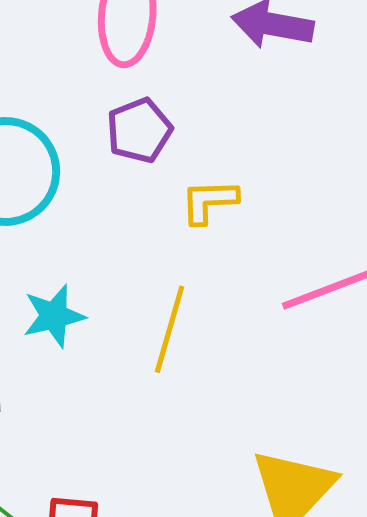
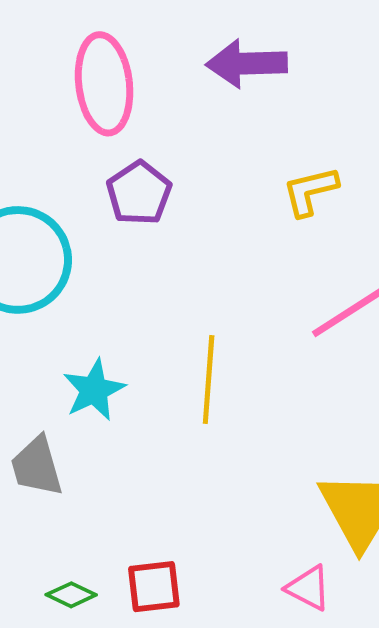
yellow L-shape: (209, 201) -> (310, 191), moved

